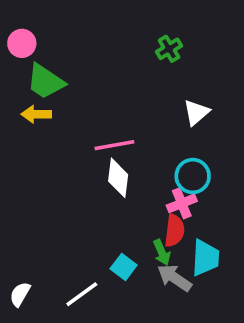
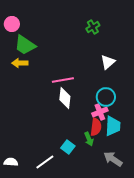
cyan trapezoid: (205, 258) -> (113, 126), moved
gray arrow: (174, 278) -> (113, 159), moved
white semicircle: (20, 294) -> (11, 162), turned 64

